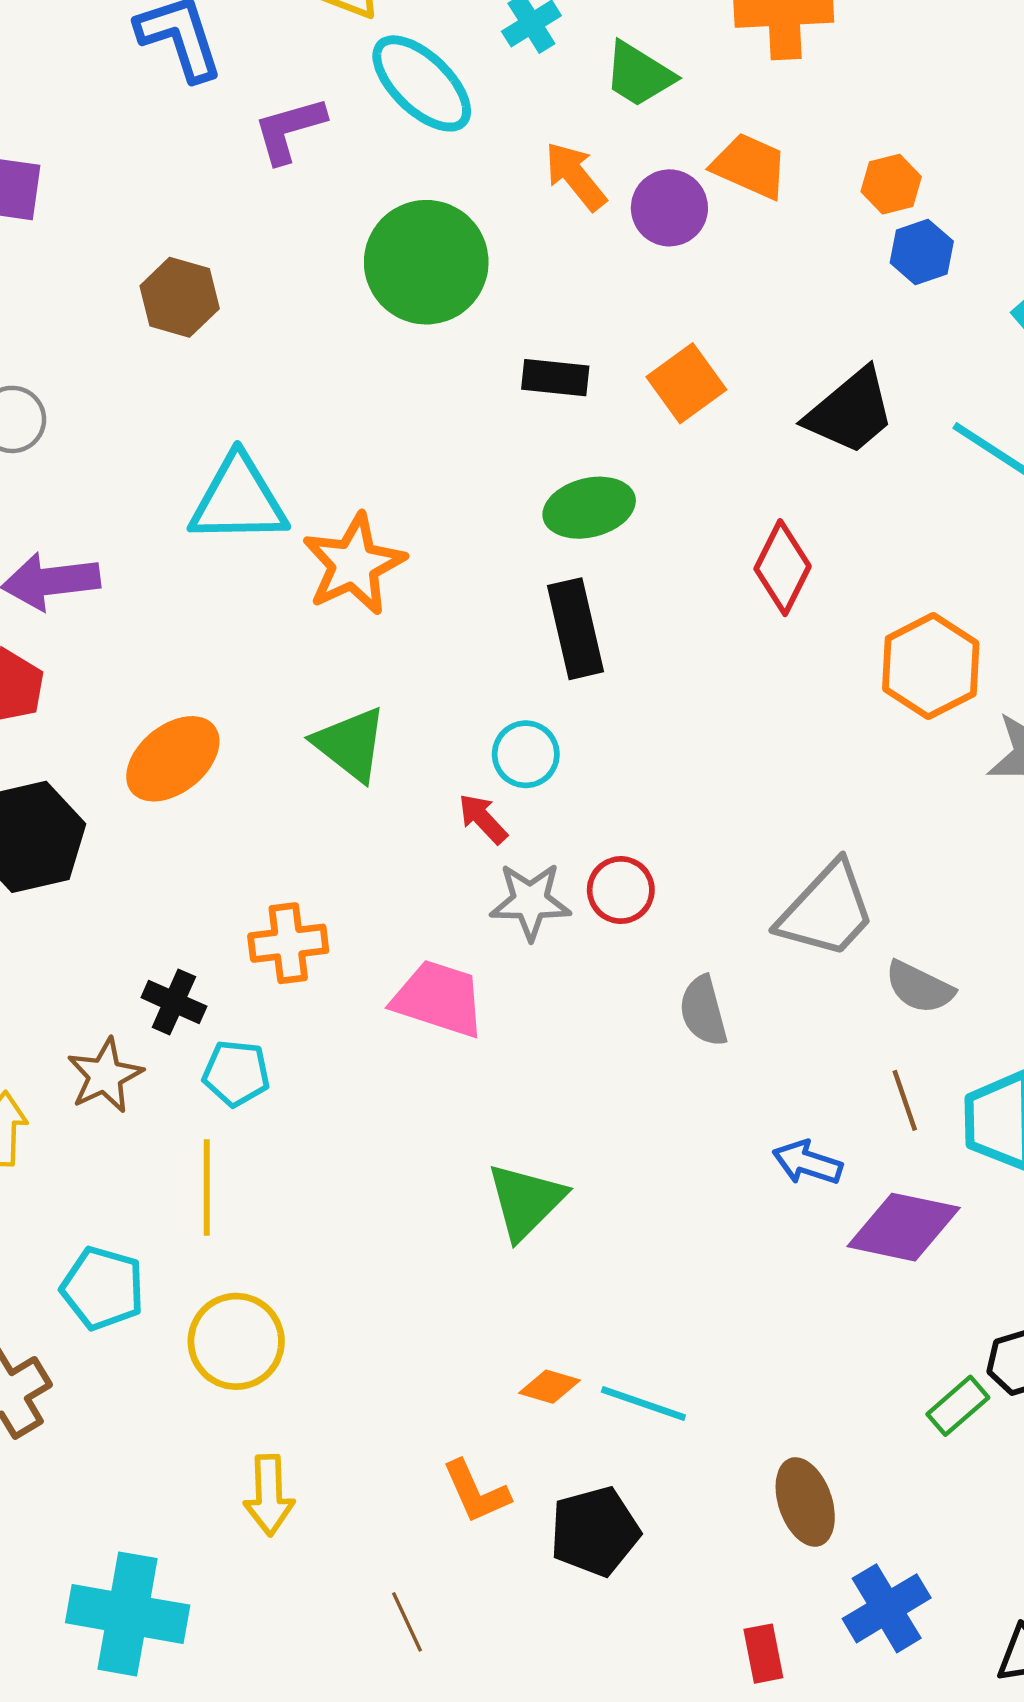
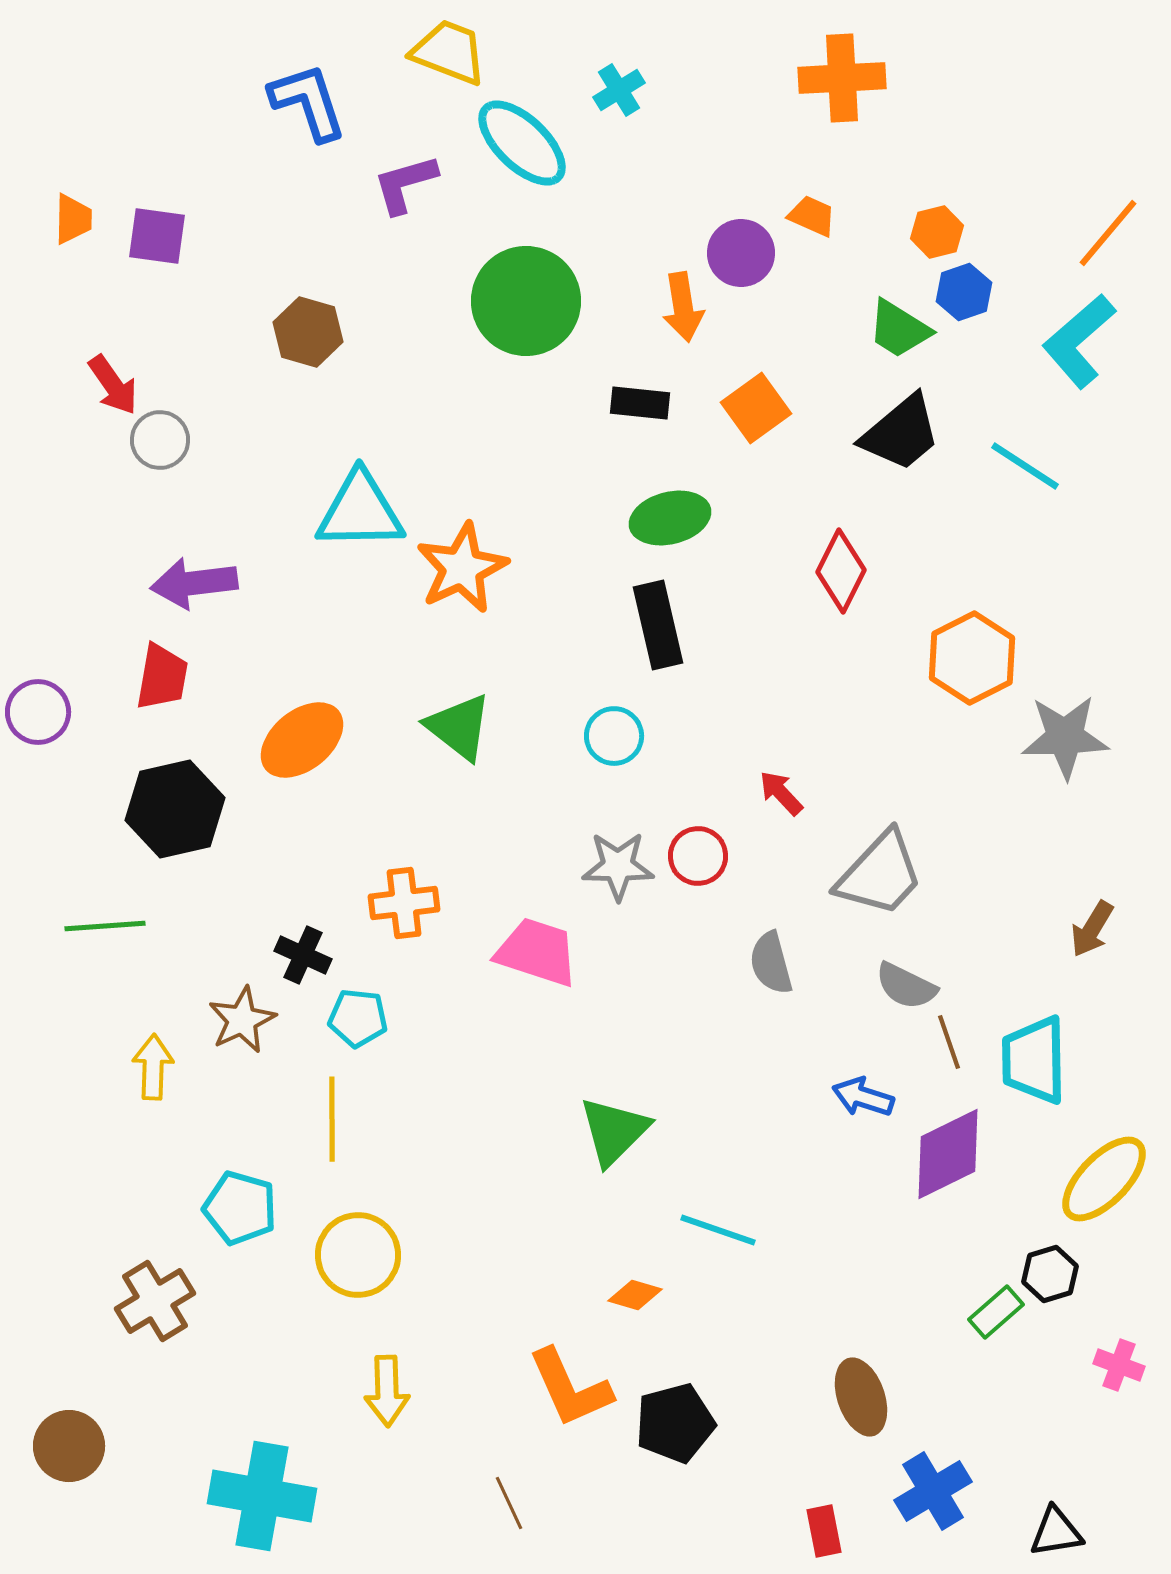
green trapezoid: (639, 74) -> (899, 329), moved
orange trapezoid: (750, 166) -> (812, 216), size x0.7
orange arrow: (576, 176) -> (683, 307), moved, turned -150
red arrow: (483, 819) -> (781, 793), moved
gray semicircle: (919, 987) -> (906, 986), moved
purple diamond: (904, 1227) -> (948, 1154), turned -38
cyan line: (643, 1404) -> (718, 1230), moved
orange L-shape: (476, 1492) -> (570, 1388), size x1.4

